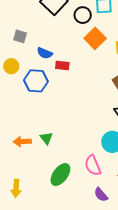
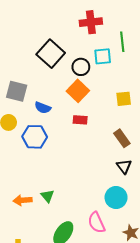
gray square: (20, 36) -> (17, 91), size x1.5
orange square: (95, 38) -> (78, 91), moved
red rectangle: (62, 66) -> (80, 120), moved

